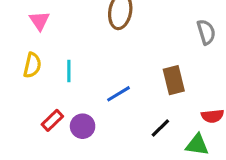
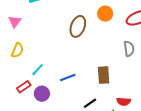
pink triangle: (39, 21) -> (15, 22), moved
cyan line: (69, 71) -> (38, 70), moved, turned 32

